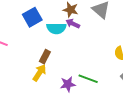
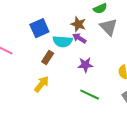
brown rectangle: (45, 57) -> (48, 58), moved
purple star: (68, 84) -> (85, 65), moved

